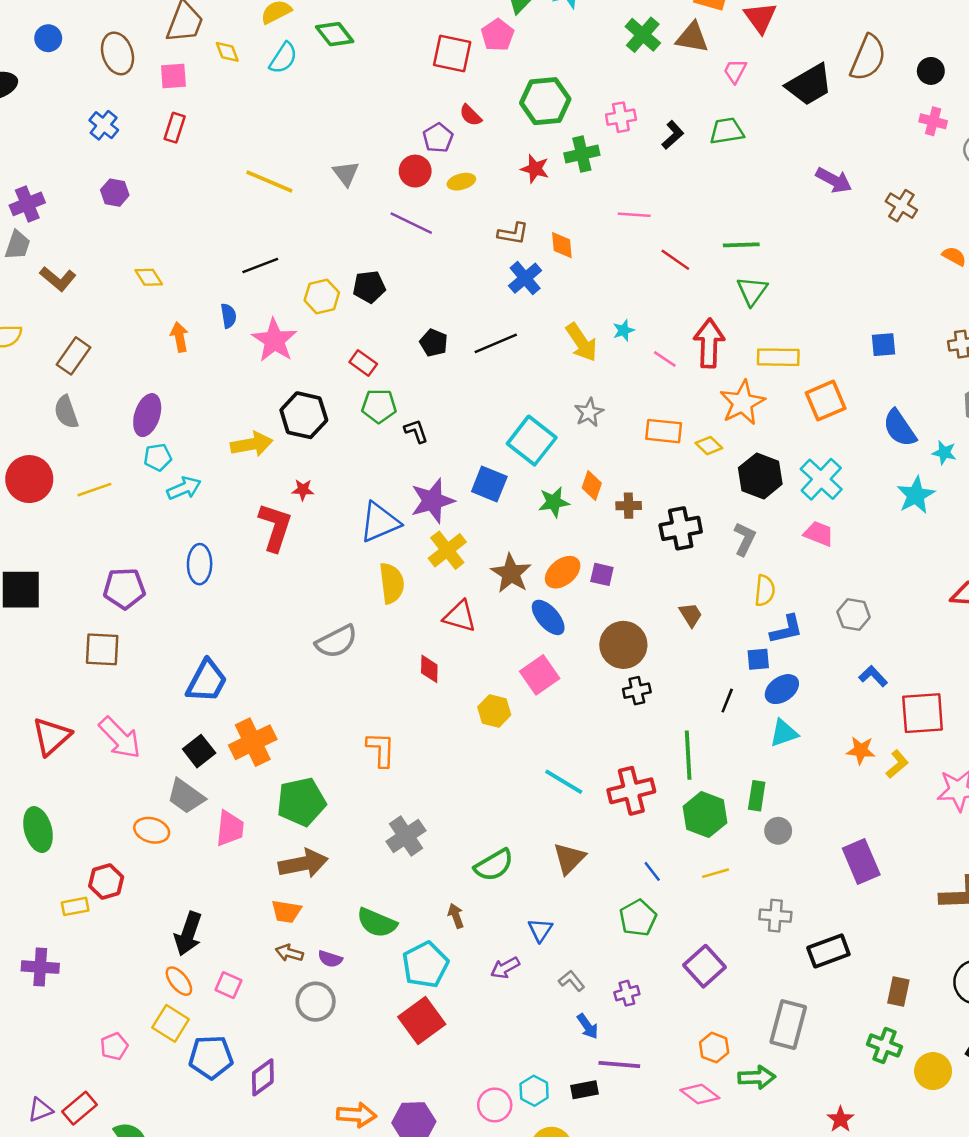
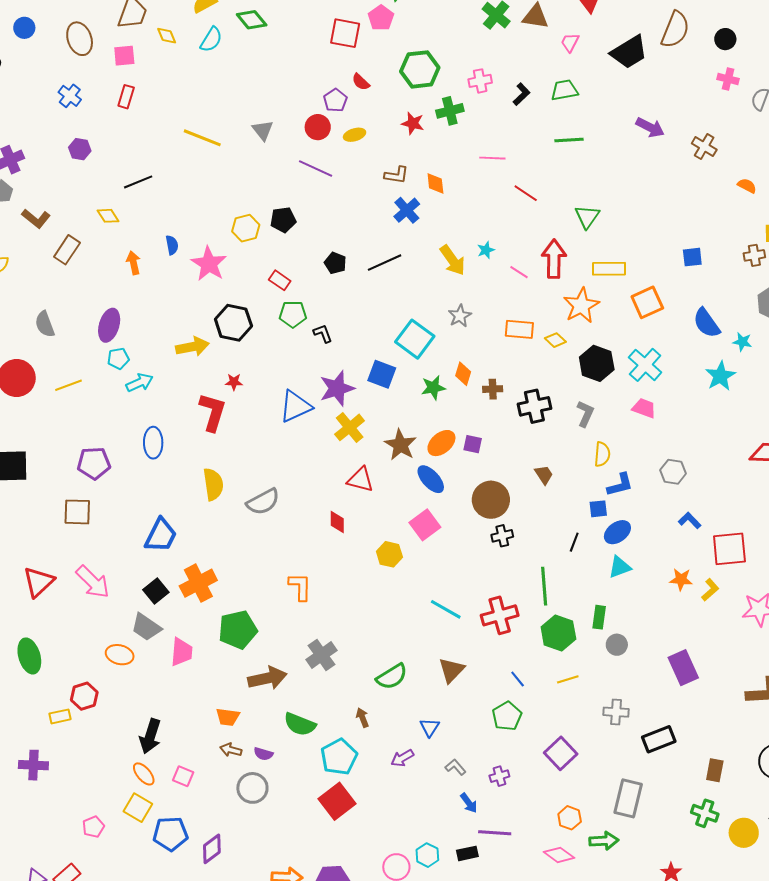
green line: (741, 245) -> (569, 140), moved
black line: (260, 266) -> (138, 182), moved
brown rectangle: (73, 356) -> (67, 250), moved
yellow semicircle: (392, 583) -> (213, 484), moved
brown arrow: (303, 864) -> (267, 678), moved

